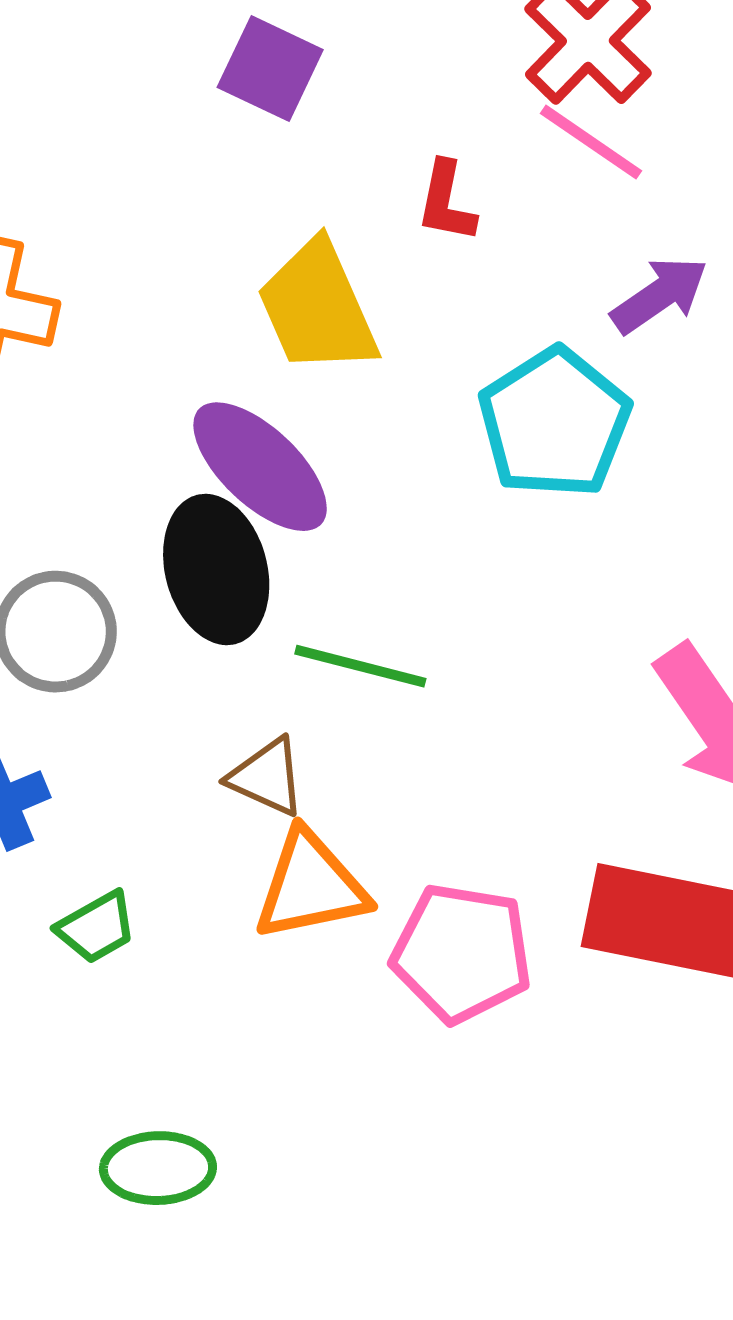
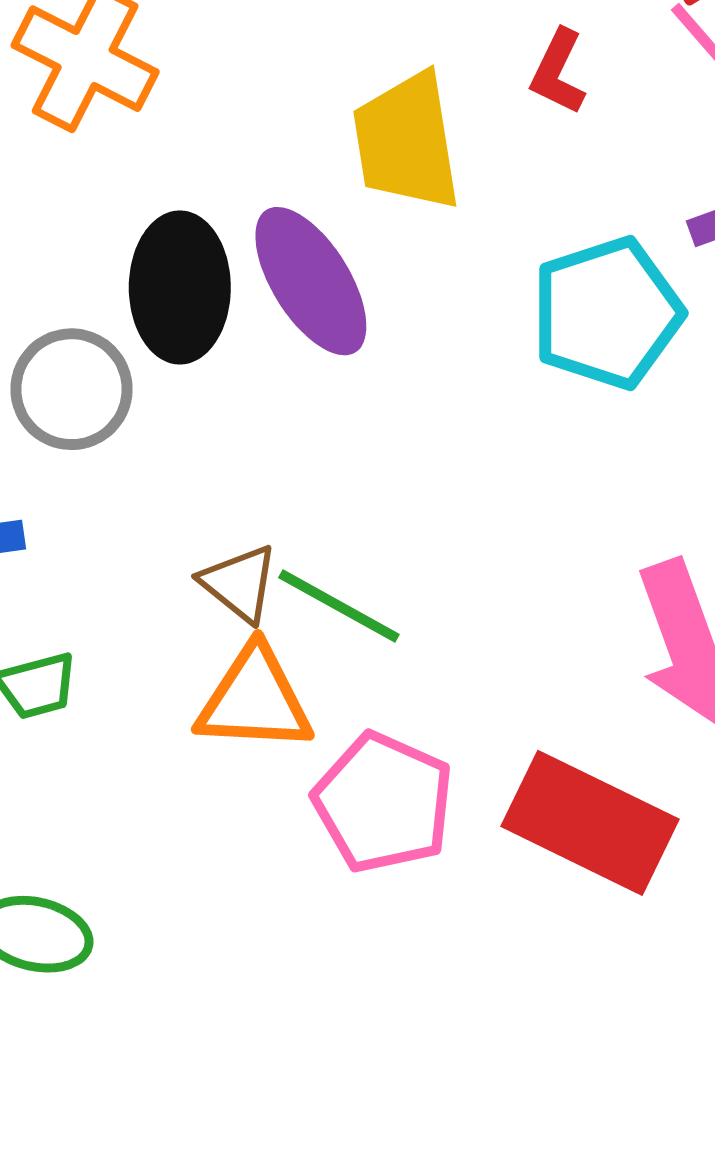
black ellipse: (216, 569) -> (180, 287), moved
green line: (360, 666) -> (339, 606), moved

